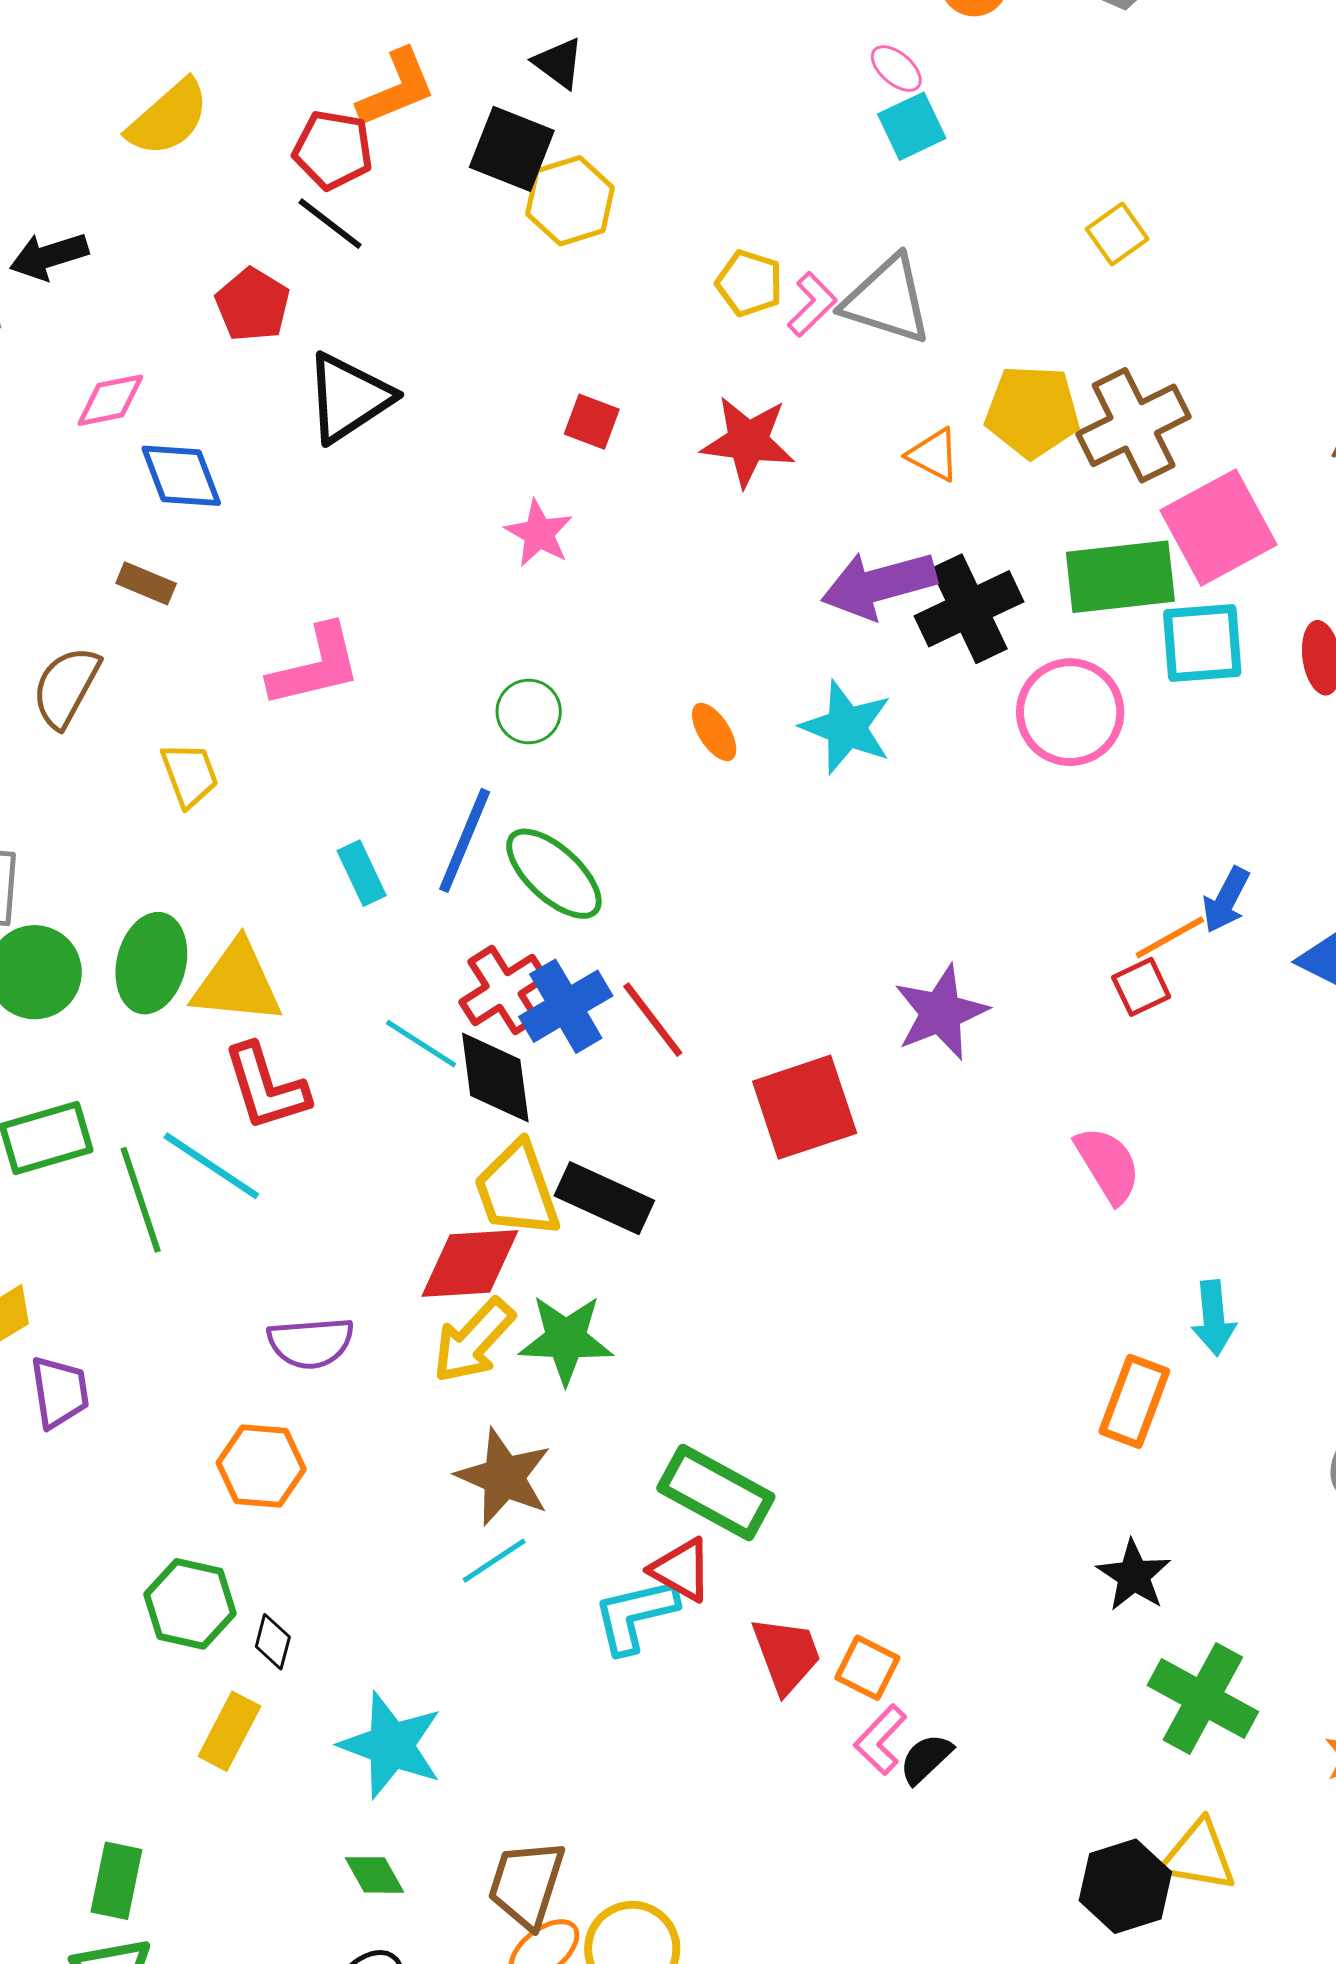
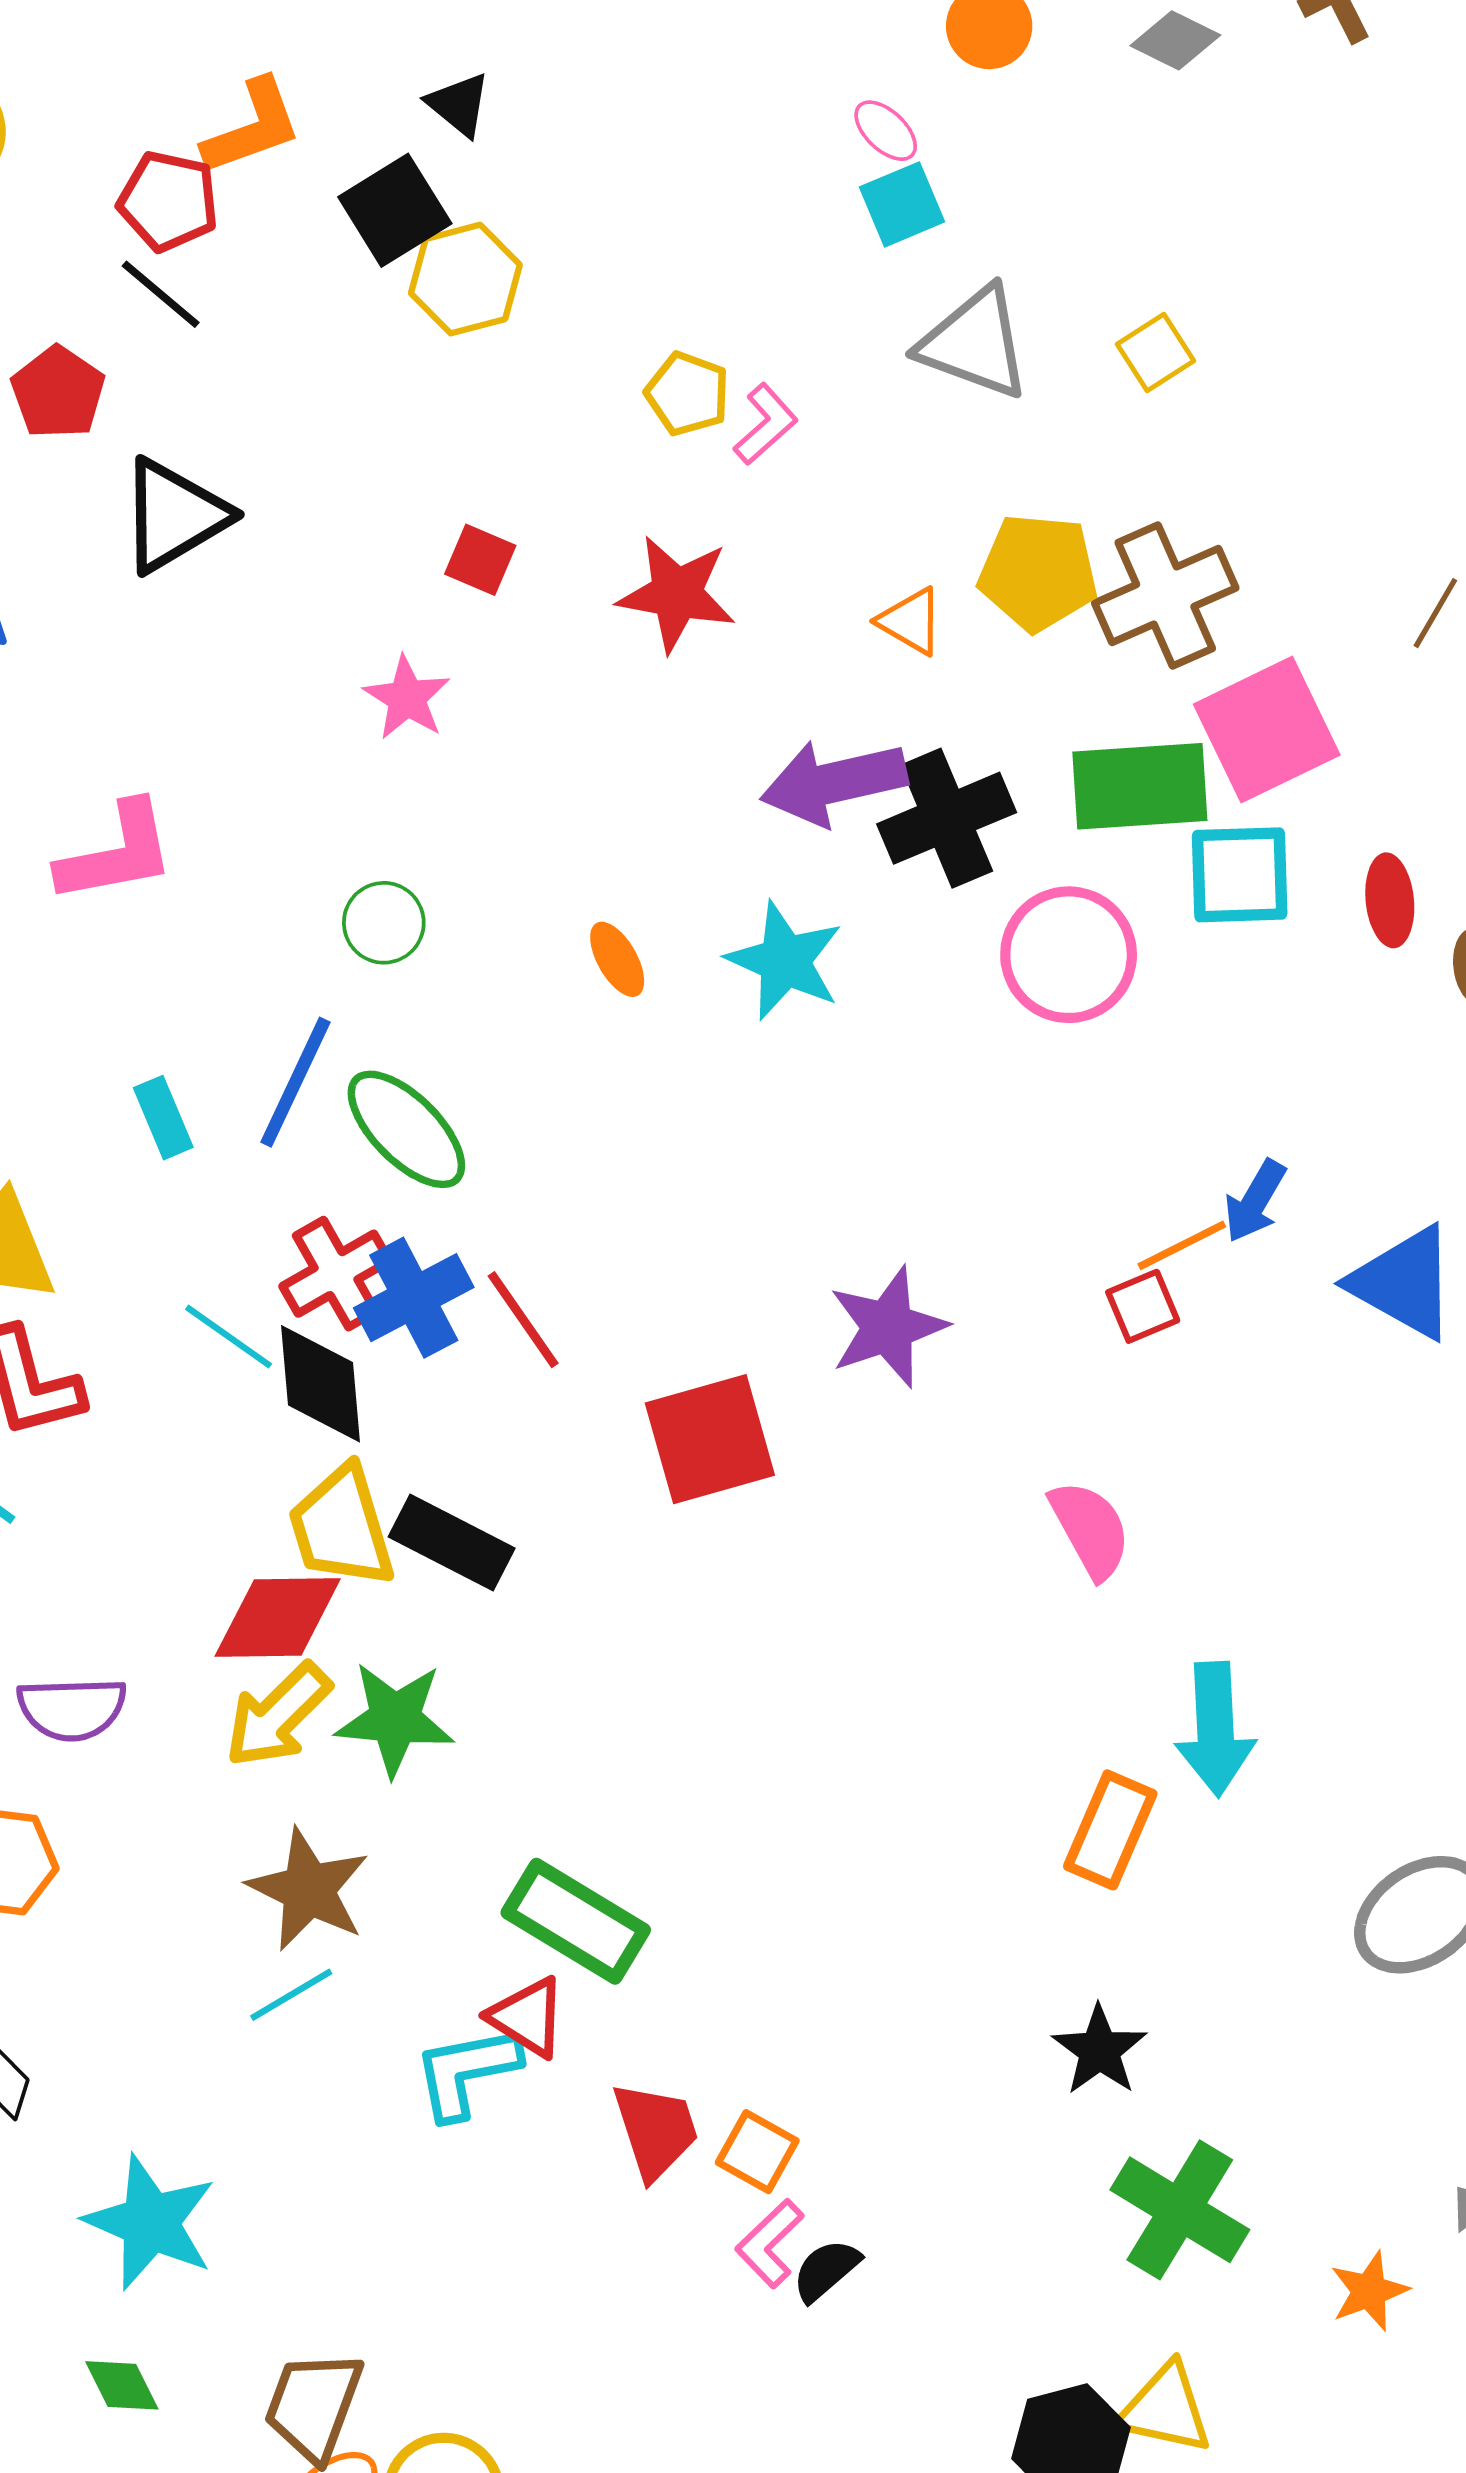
black square: (512, 149) -> (395, 210), turned 34
gray triangle: (887, 300) -> (975, 343), moved
cyan arrow: (1214, 1318) -> (1215, 1729), size x1.4

